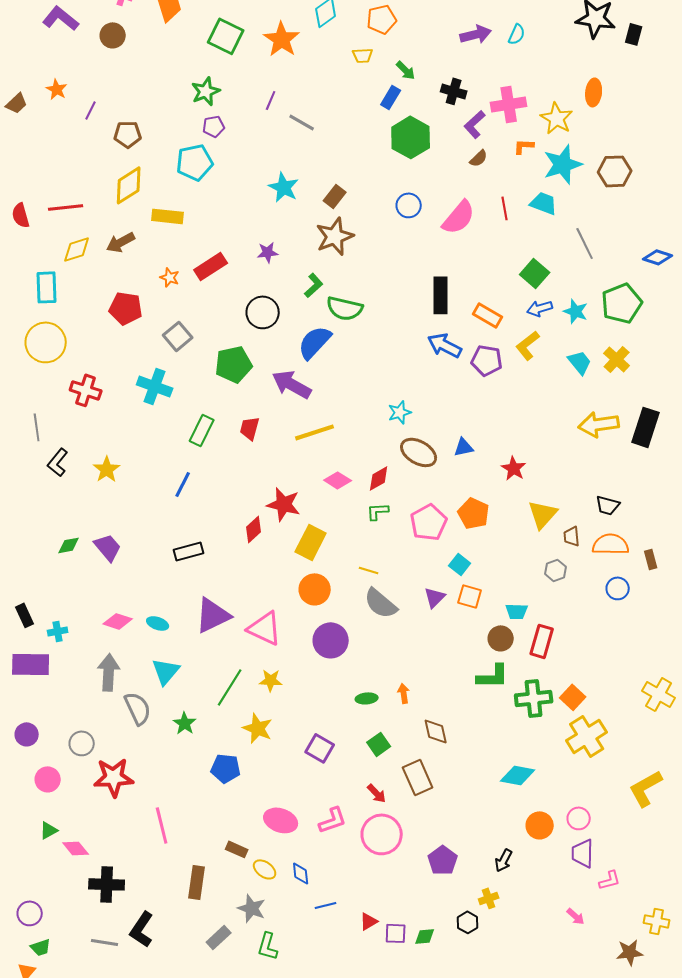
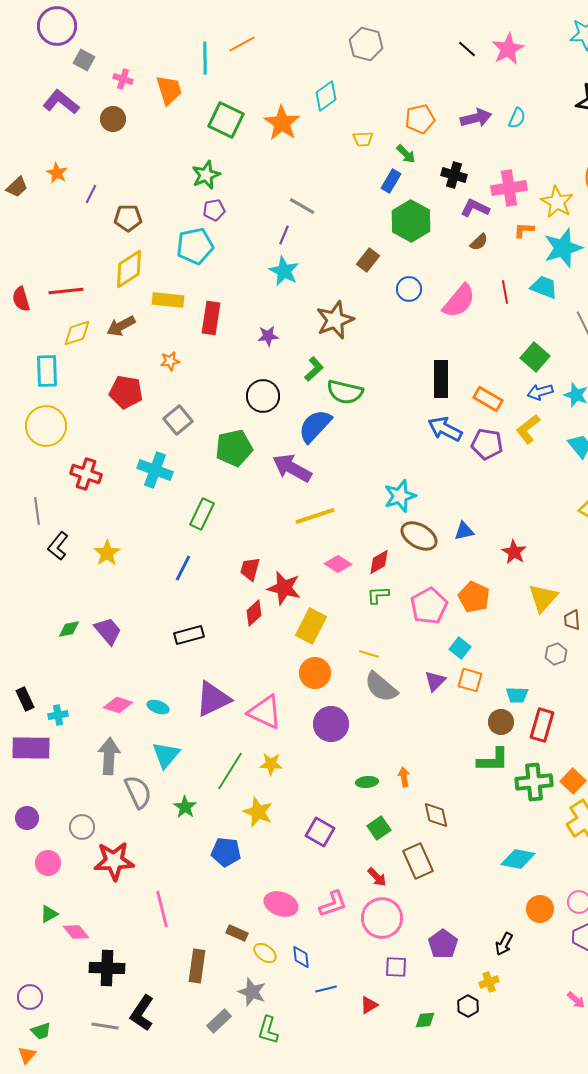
orange pentagon: (382, 19) -> (420, 119), moved
purple line: (271, 100) -> (284, 235), moved
purple L-shape: (475, 124) -> (475, 208), turned 68
brown rectangle: (335, 196) -> (368, 260), moved
red rectangle: (211, 266) -> (211, 318), moved, turned -48
orange star: (170, 277) -> (170, 361), turned -30
cyan star: (400, 412) -> (400, 496), size x1.4
red trapezoid: (250, 428) -> (250, 569), moved
purple square: (396, 933) -> (396, 967), moved

